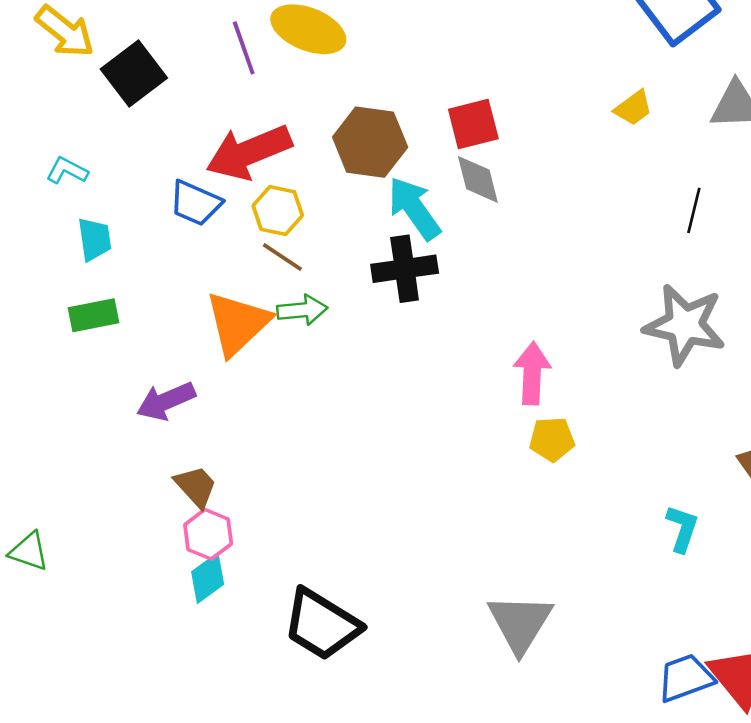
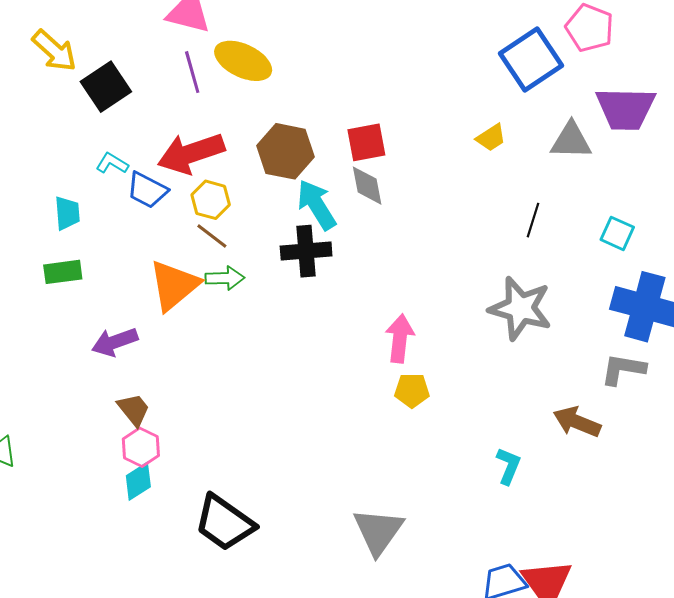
cyan L-shape: (67, 171) -> (112, 163), moved

